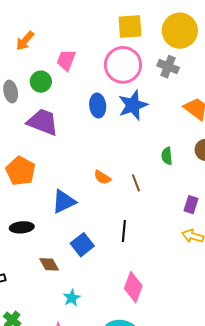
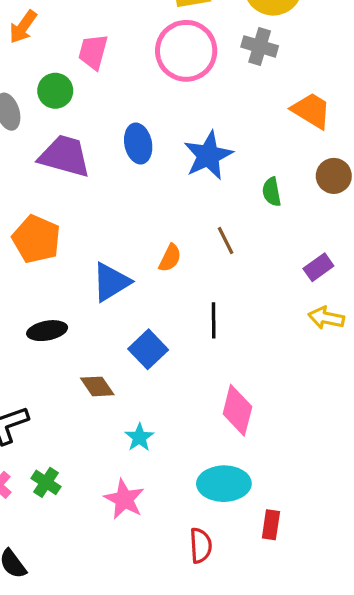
blue star: (133, 105) -> (208, 155), moved
blue ellipse: (98, 106) -> (138, 144), moved
orange semicircle: (102, 177) -> (170, 258), moved, turned -90
purple rectangle: (191, 205) -> (318, 267), turned 42

